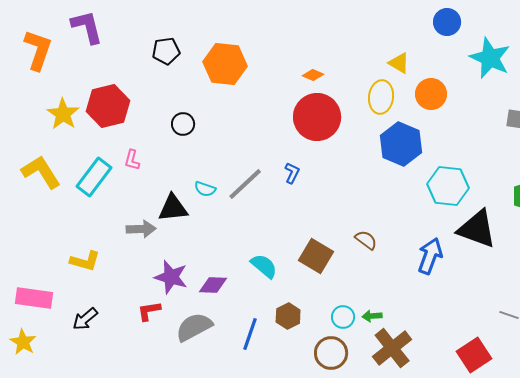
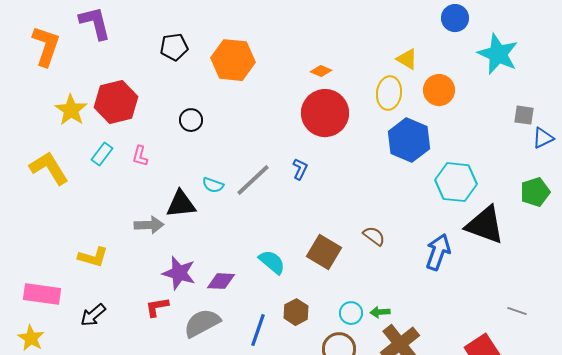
cyan rectangle: (94, 177) -> (102, 154), moved, size x0.6

